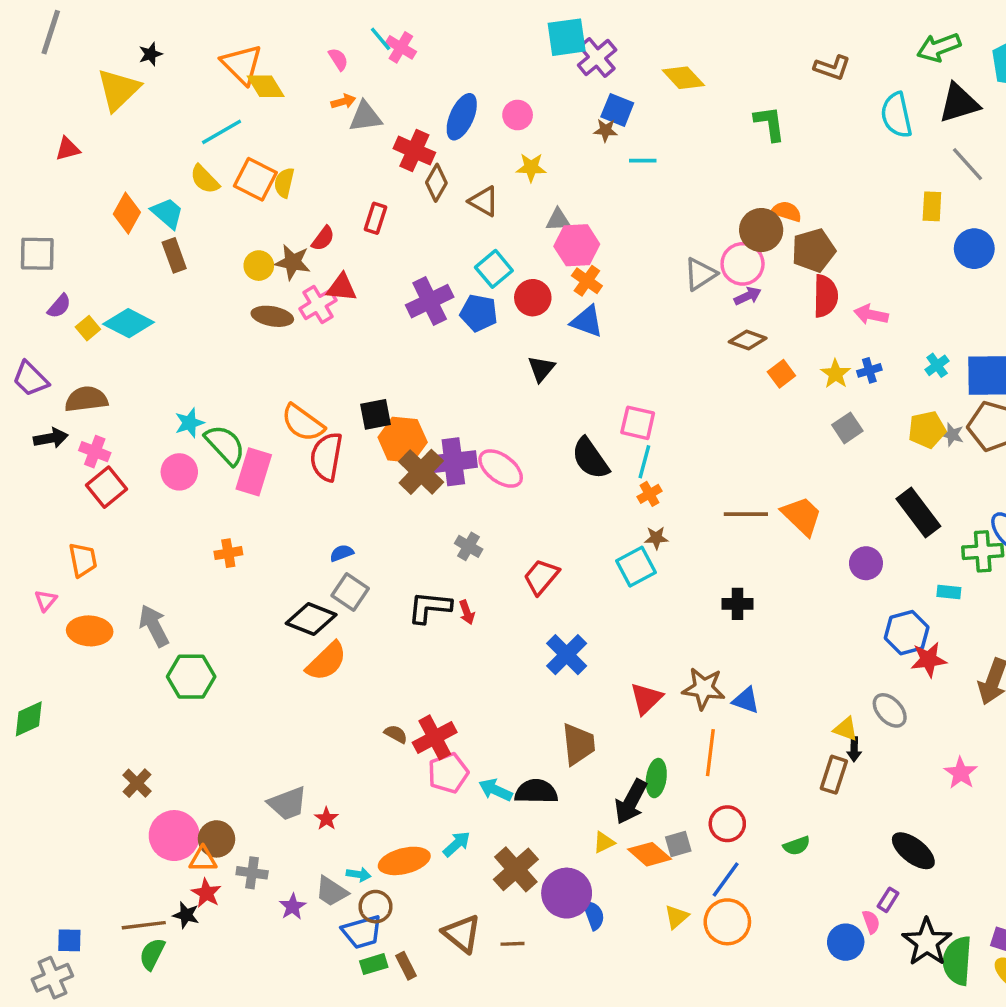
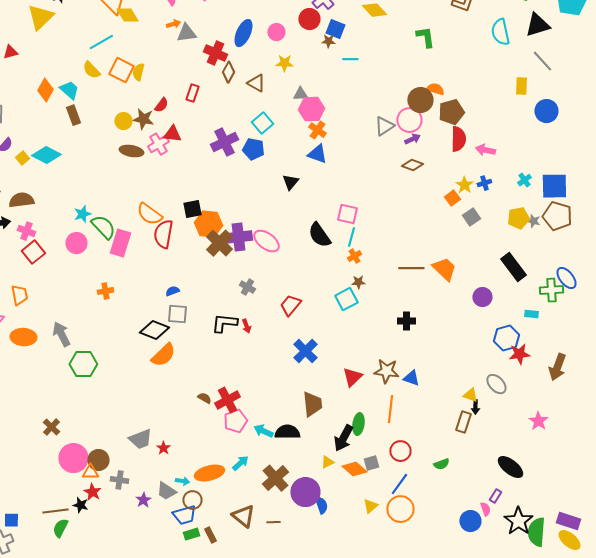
red circle: (533, 298) -> (309, 19), moved
orange square: (781, 374) -> (452, 198), moved
gray square: (350, 592) -> (177, 314), turned -30

